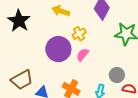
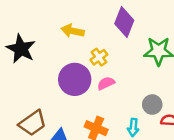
pink semicircle: (83, 55) -> (106, 83), turned 32

